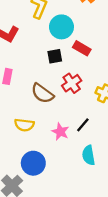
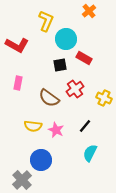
pink star: (60, 132) -> (56, 130), moved
cyan semicircle: (89, 155) -> (90, 153), turned 36

